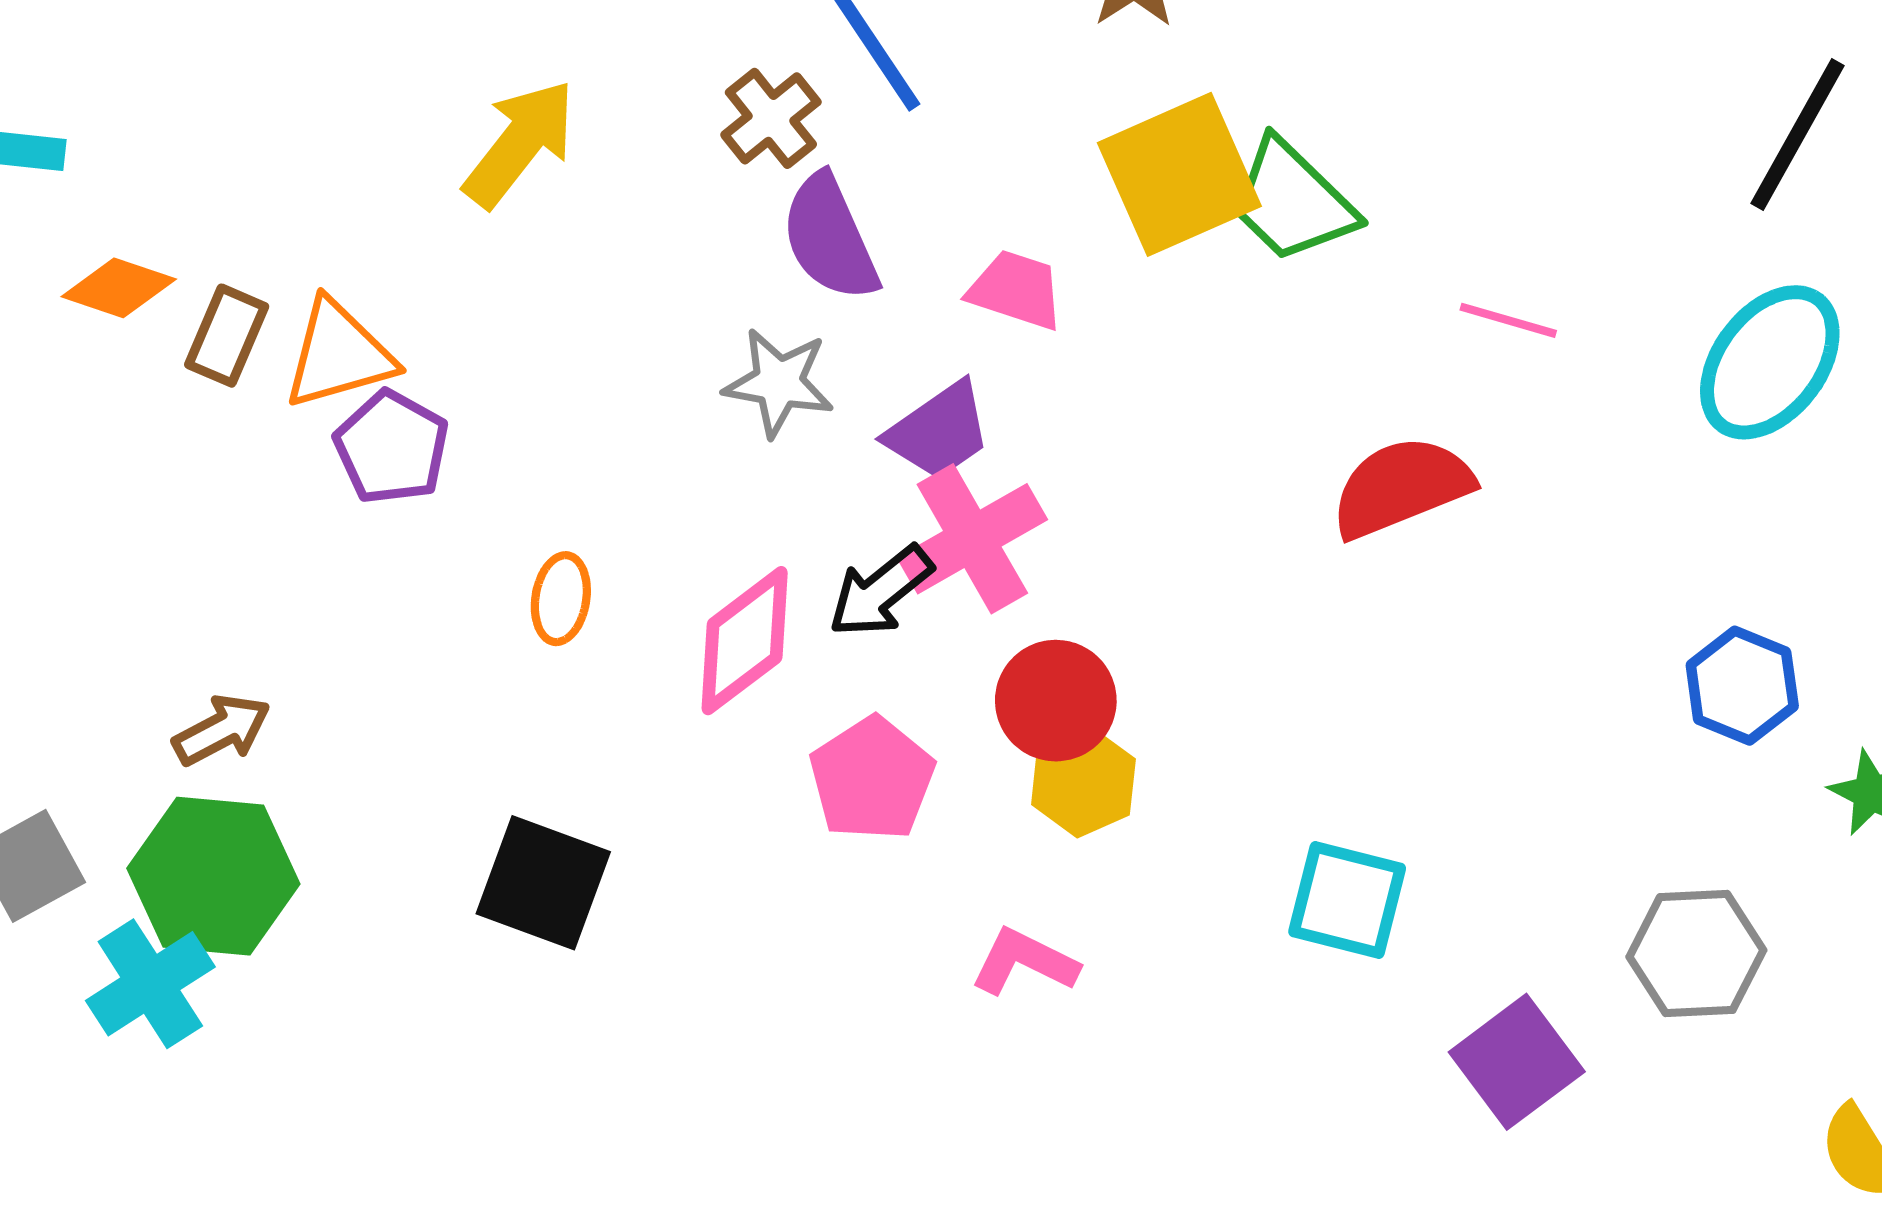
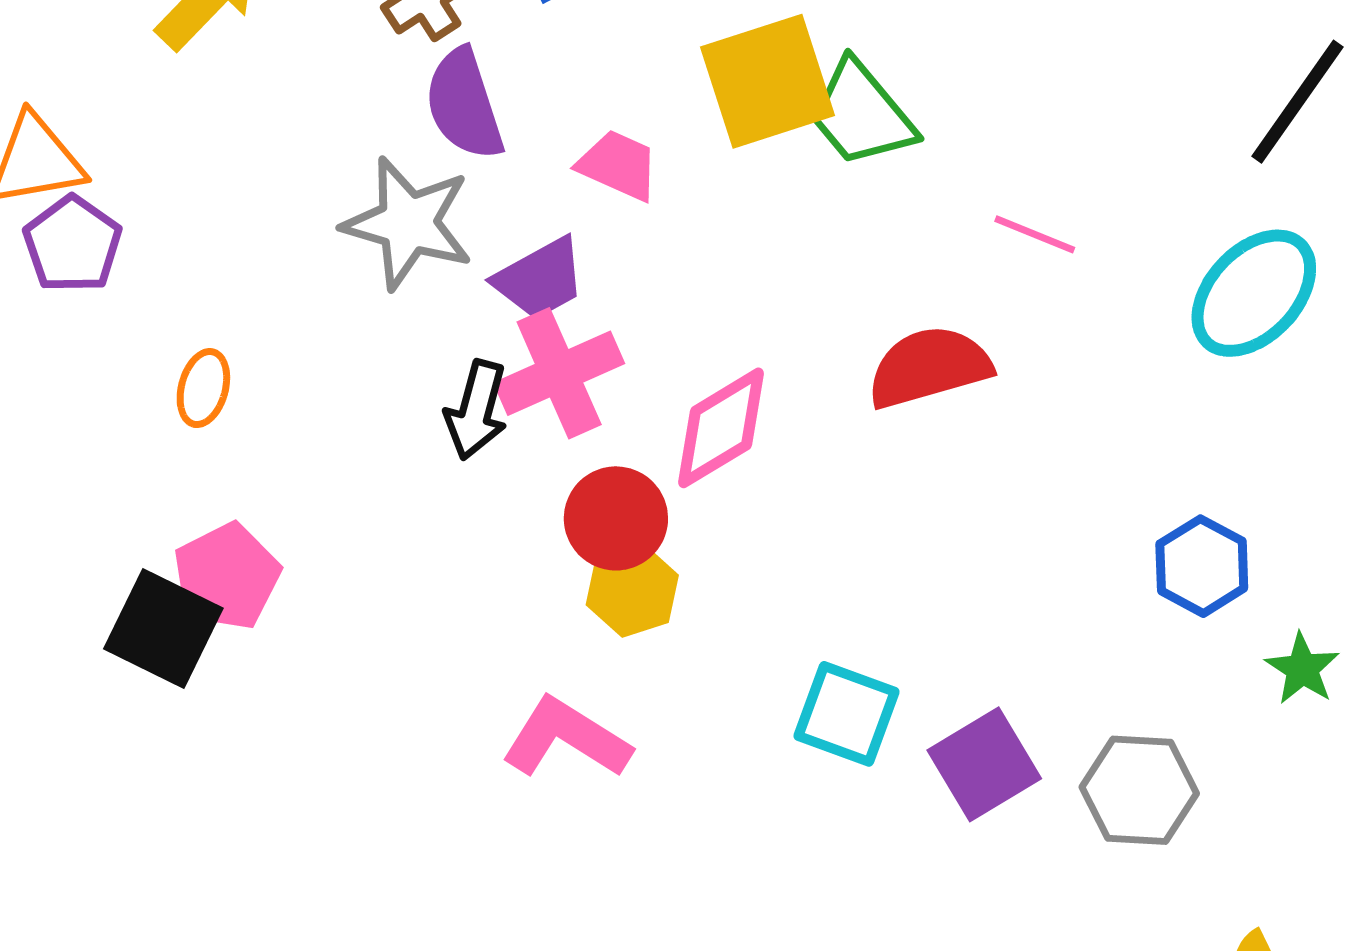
gray star: (779, 383) -> (408, 223), size x1.4
black arrow: (881, 591) -> (476, 410), turned -42
pink diamond: (745, 641) -> (721, 428), moved
pink pentagon: (872, 779) -> (227, 576), moved
pink L-shape: (1024, 962) -> (566, 738), size x1.4
purple square: (1517, 1062) -> (984, 764), moved

